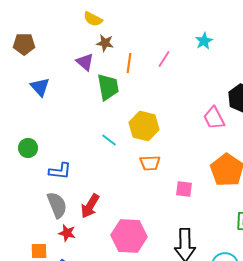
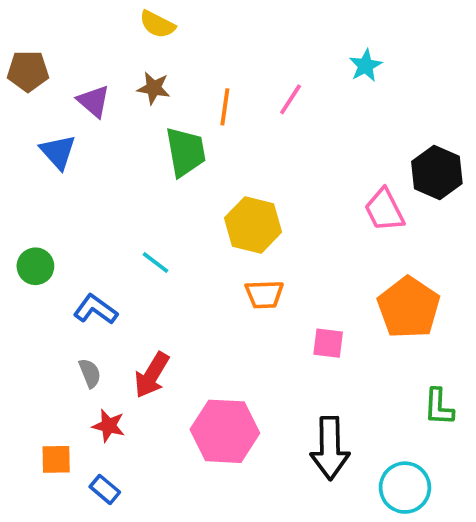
brown star: (105, 43) -> (154, 88), moved
purple triangle: (85, 62) -> (94, 101), moved
cyan line: (109, 140) -> (155, 263), moved
blue L-shape: (60, 171) -> (95, 309), turned -150
gray semicircle: (57, 205) -> (90, 373), size x0.6

